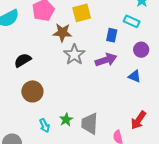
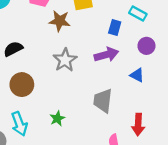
gray star: (74, 55) -> (65, 60), moved
red arrow: (138, 120) -> (138, 124), turned -36
gray trapezoid: (90, 124) -> (103, 101), moved
cyan arrow: (45, 126) -> (19, 124), moved, size x1.5

